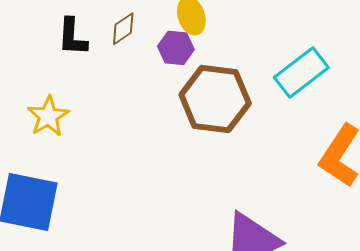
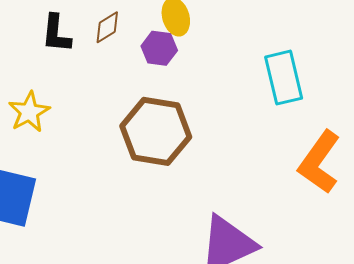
cyan rectangle: (301, 73) -> (284, 78), turned -68
brown hexagon: (215, 99) -> (156, 131), moved

